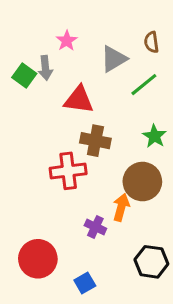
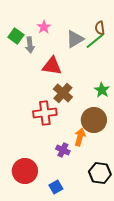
green square: (24, 76) -> (16, 36), moved
green line: (144, 85) -> (95, 41), moved
brown cross: (95, 141) -> (63, 93), turned 30

